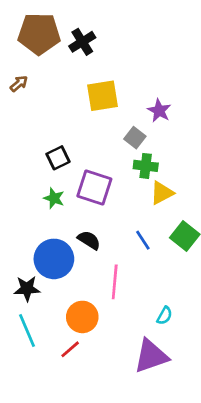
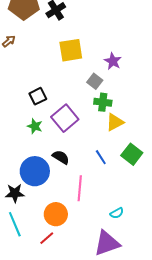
purple square: (94, 187) -> (65, 118), turned 32
cyan semicircle: (165, 316) -> (117, 213), turned 32

